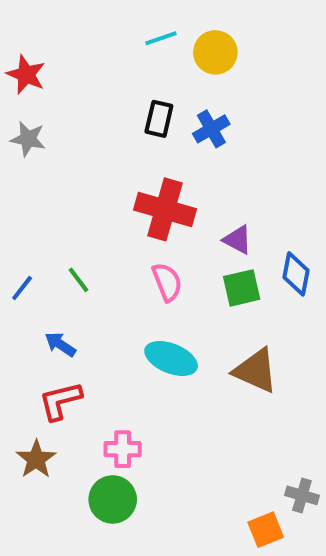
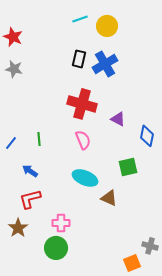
blue cross: (211, 129) -> (105, 64), size x1.4
green line: (78, 280) -> (39, 139), turned 32
green square: (242, 288) -> (128, 167), moved
brown triangle: (256, 371) -> (109, 198), moved, size x0.7

